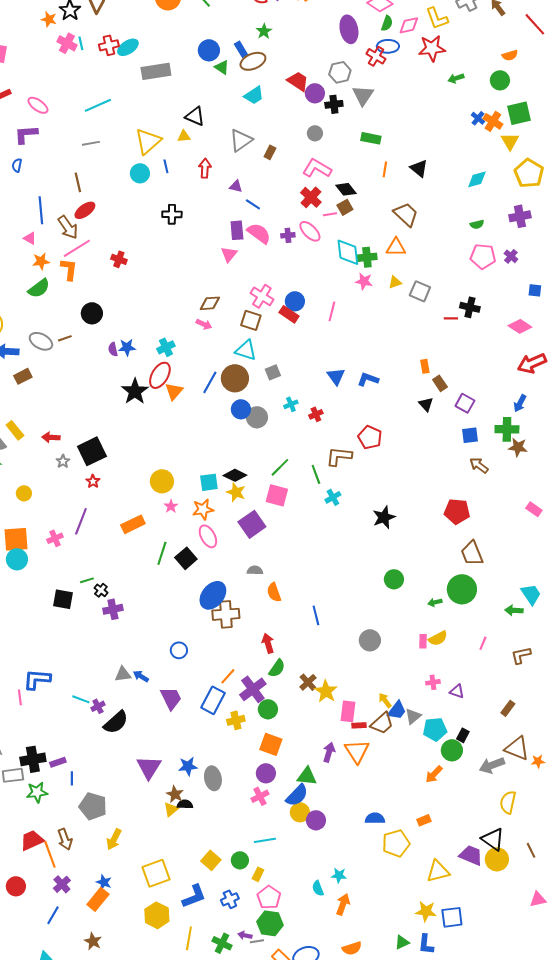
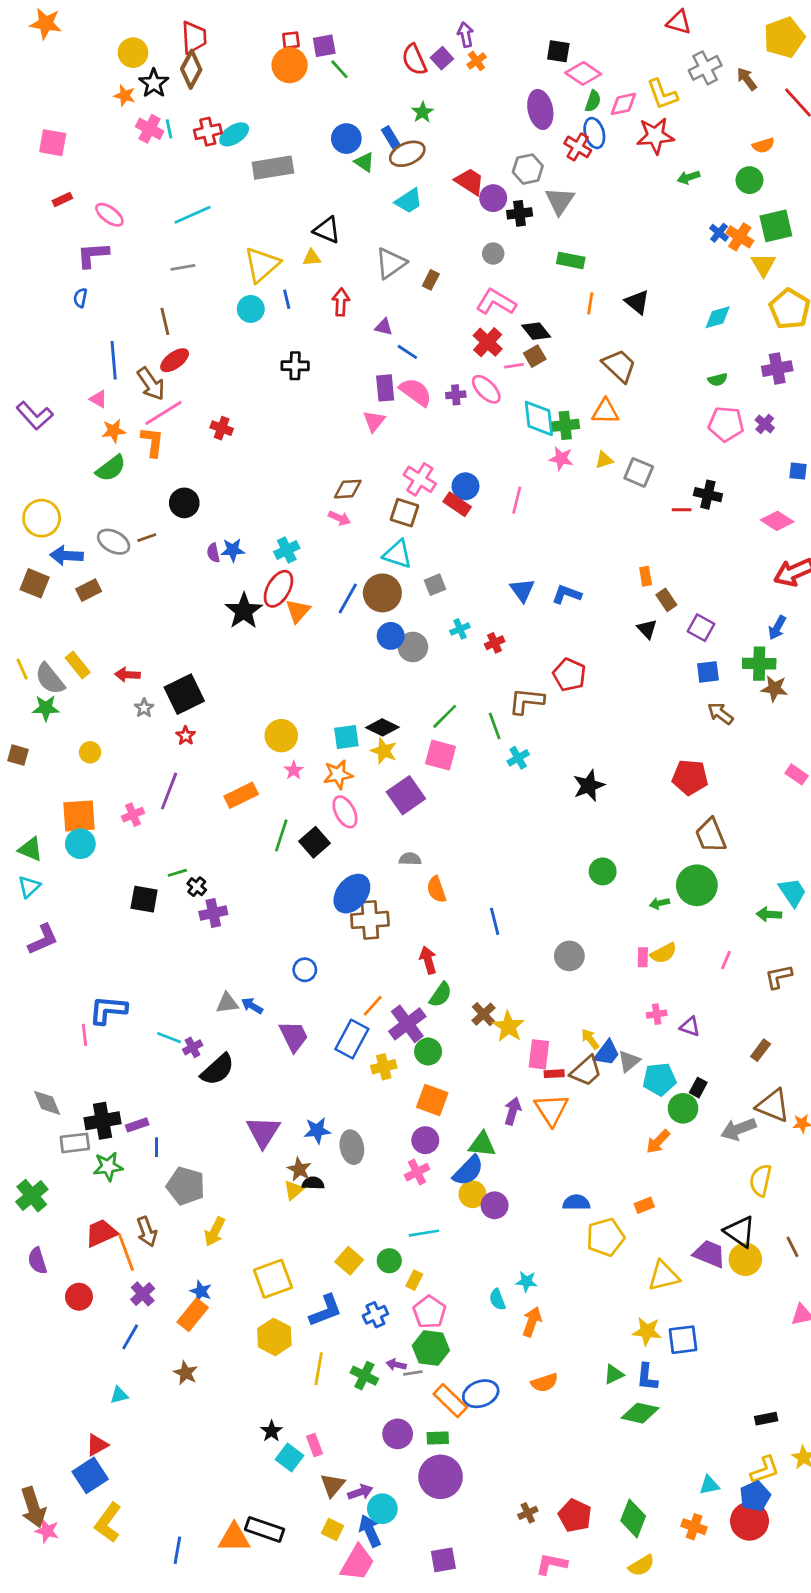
blue ellipse: (388, 46) -> (594, 133), turned 75

